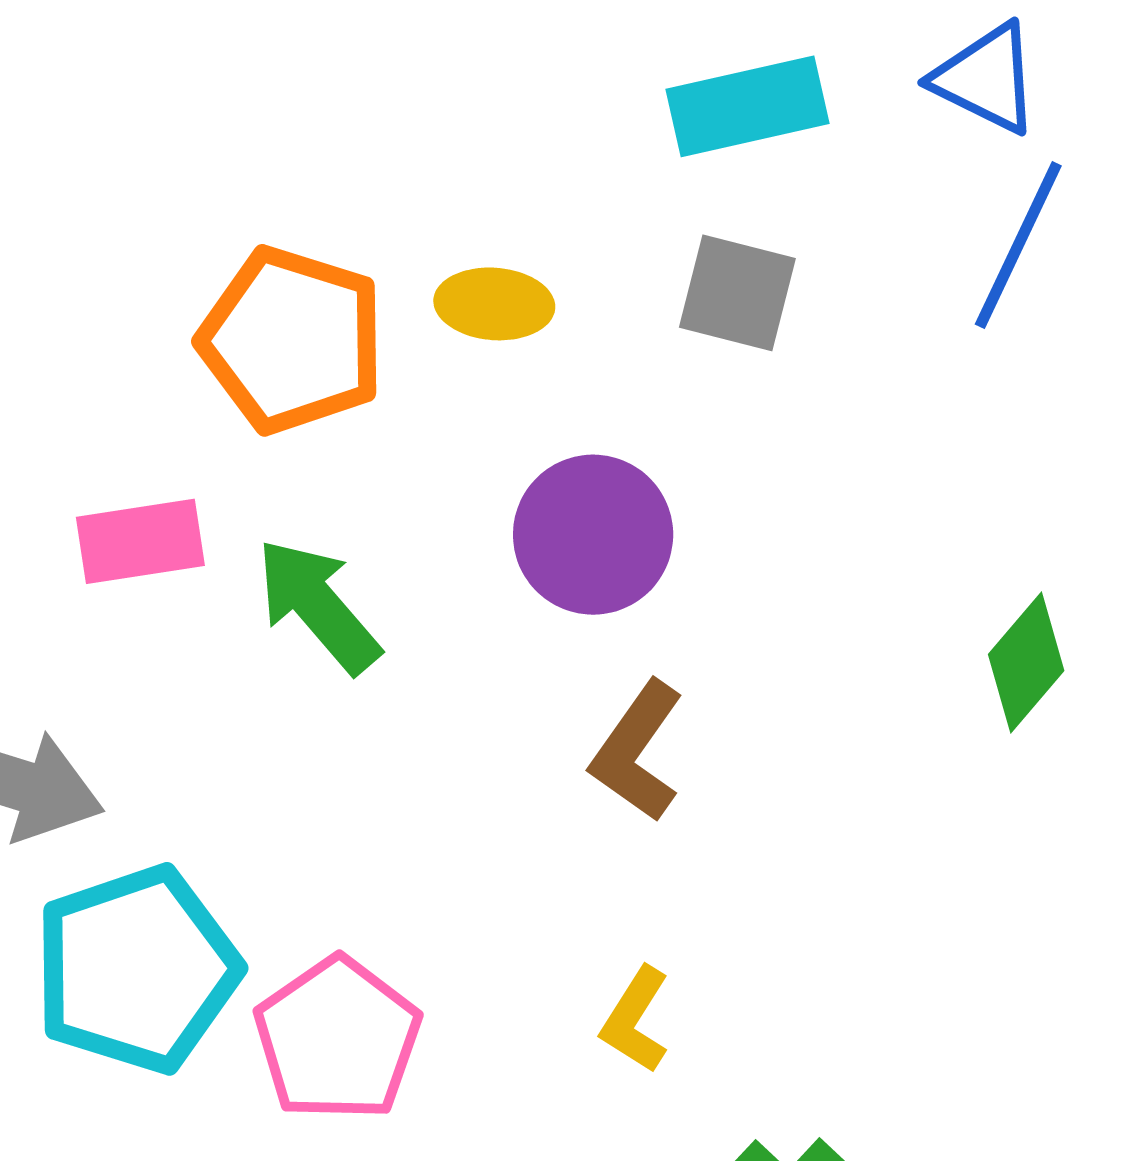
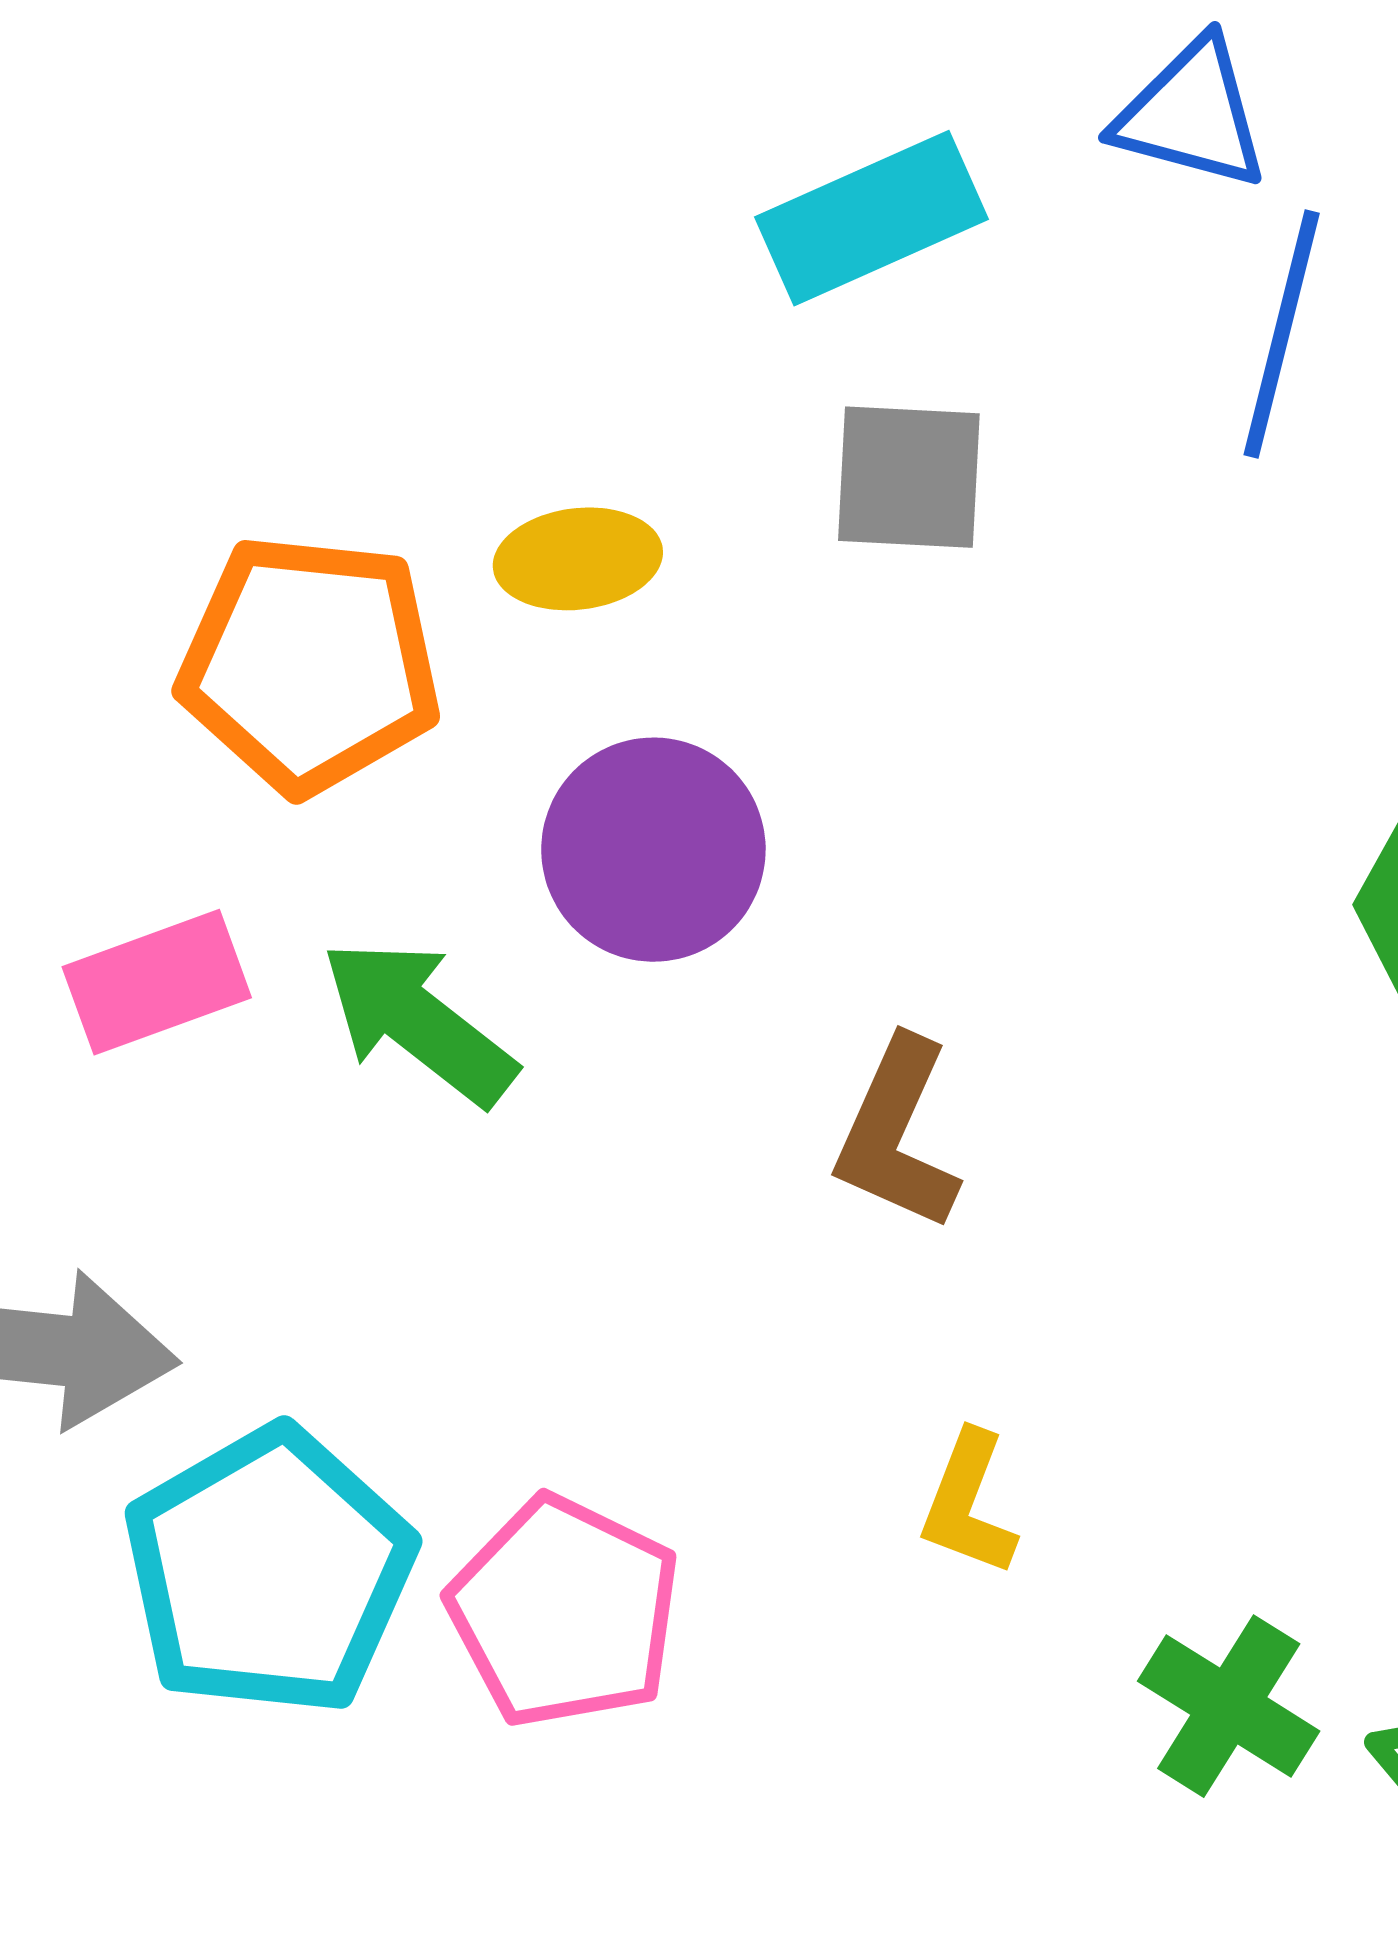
purple circle: (593, 535) -> (653, 850), moved

